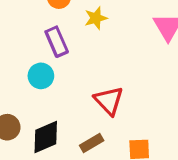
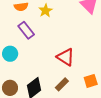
cyan circle: (41, 76) -> (10, 54), moved

